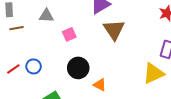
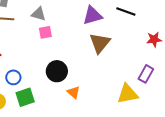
pink square: (69, 34) -> (45, 32), moved
blue circle: (34, 66) -> (13, 77), moved

